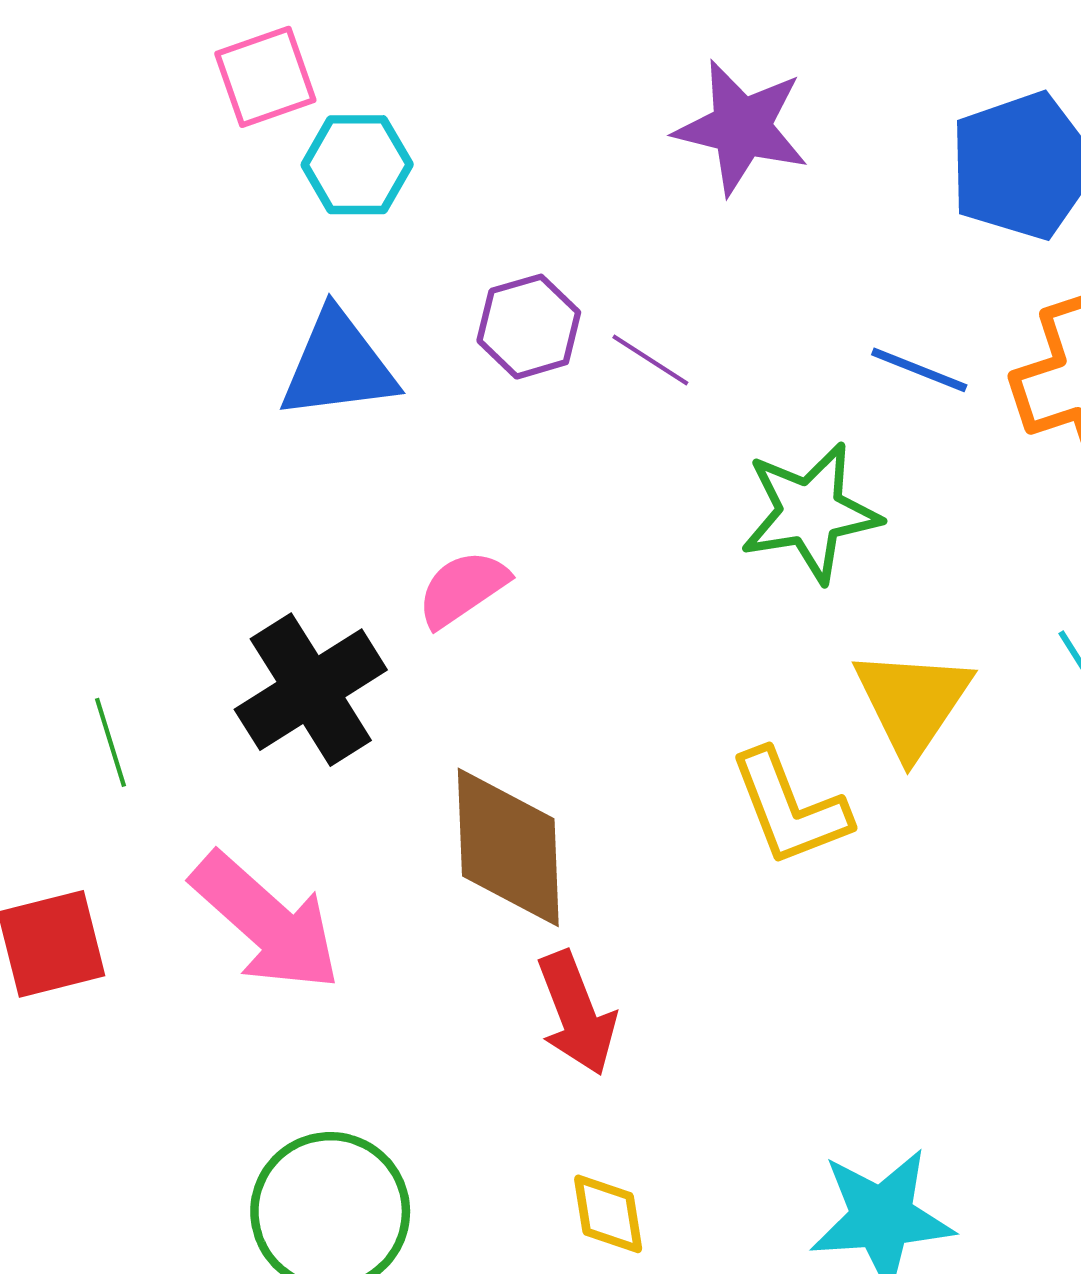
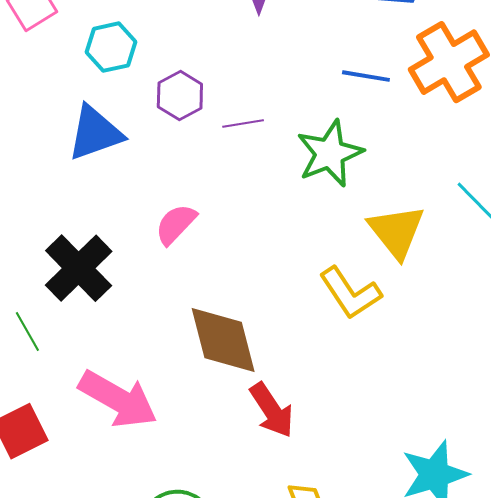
cyan hexagon: (357, 165) -> (111, 47), moved
purple line: (650, 360) -> (243, 123), moved, turned -30
black cross: (311, 690) -> (79, 268), moved

